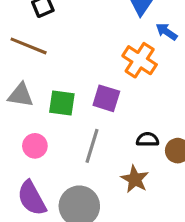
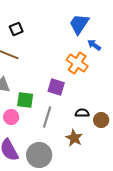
green square: (62, 103) -> (25, 100), moved

